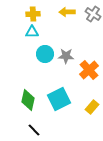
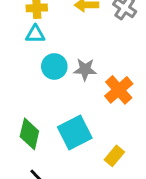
yellow rectangle: (92, 107) -> (114, 156), moved

